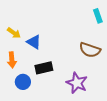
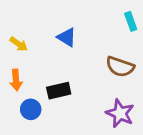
blue triangle: (34, 42) -> (67, 37), moved
purple star: (77, 83) -> (120, 113), moved

